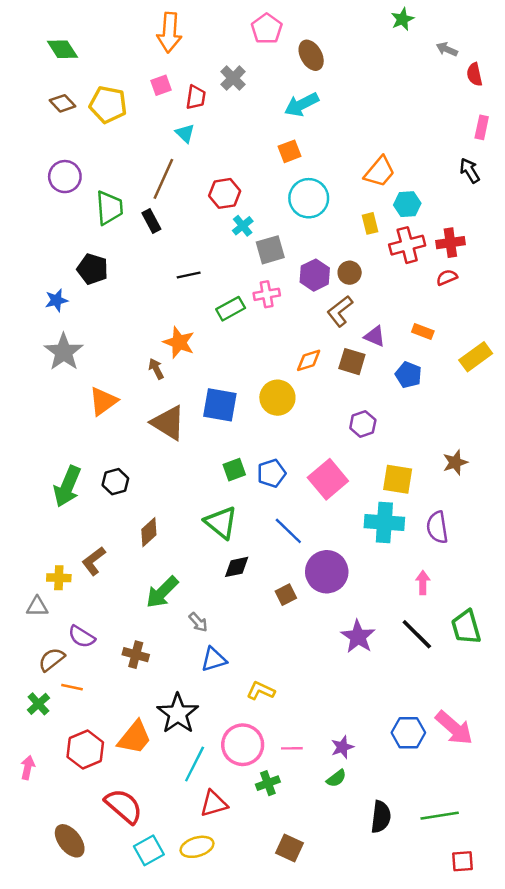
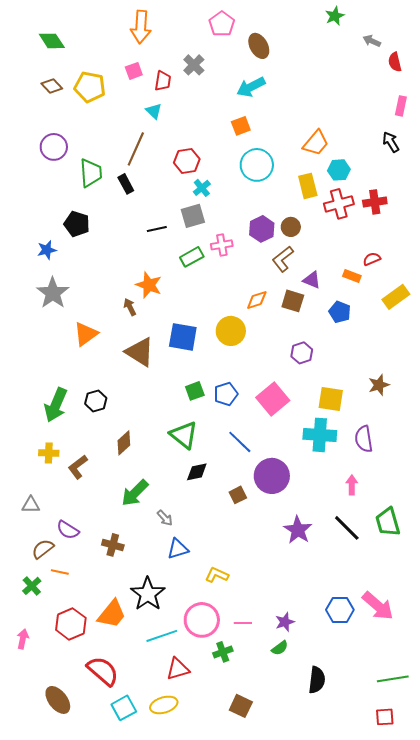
yellow rectangle: (370, 223) -> (308, 186), size x1.4
gray square: (270, 250) -> (193, 216), moved
red semicircle: (447, 277) -> (372, 259), moved
yellow cross: (59, 578) -> (49, 453), moved
cyan line: (195, 764) -> (162, 636), turned 44
green line: (440, 816) -> (393, 679), moved

